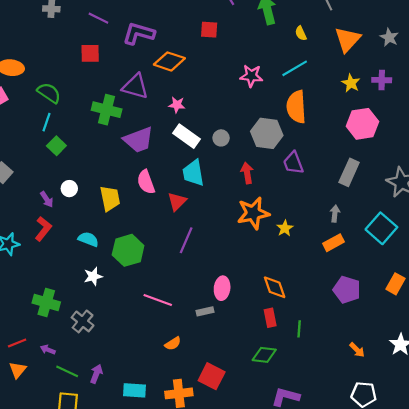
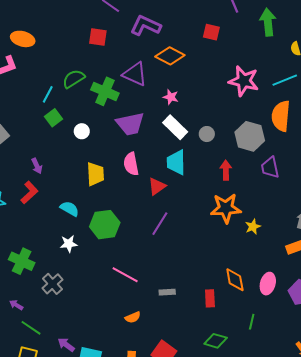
pink star: (251, 76) -> (244, 81), size x1.4
green semicircle: (49, 93) -> (74, 79), moved, turned -75
white circle: (69, 189) -> (82, 131), moved
pink ellipse: (222, 288) -> (268, 284), moved
red rectangle: (270, 318) -> (210, 298), moved
purple arrow: (96, 374) -> (66, 345), moved, turned -84

